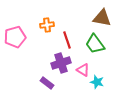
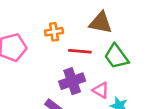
brown triangle: (102, 18) -> (101, 23), moved
red line: (67, 40) -> (80, 51), turned -66

